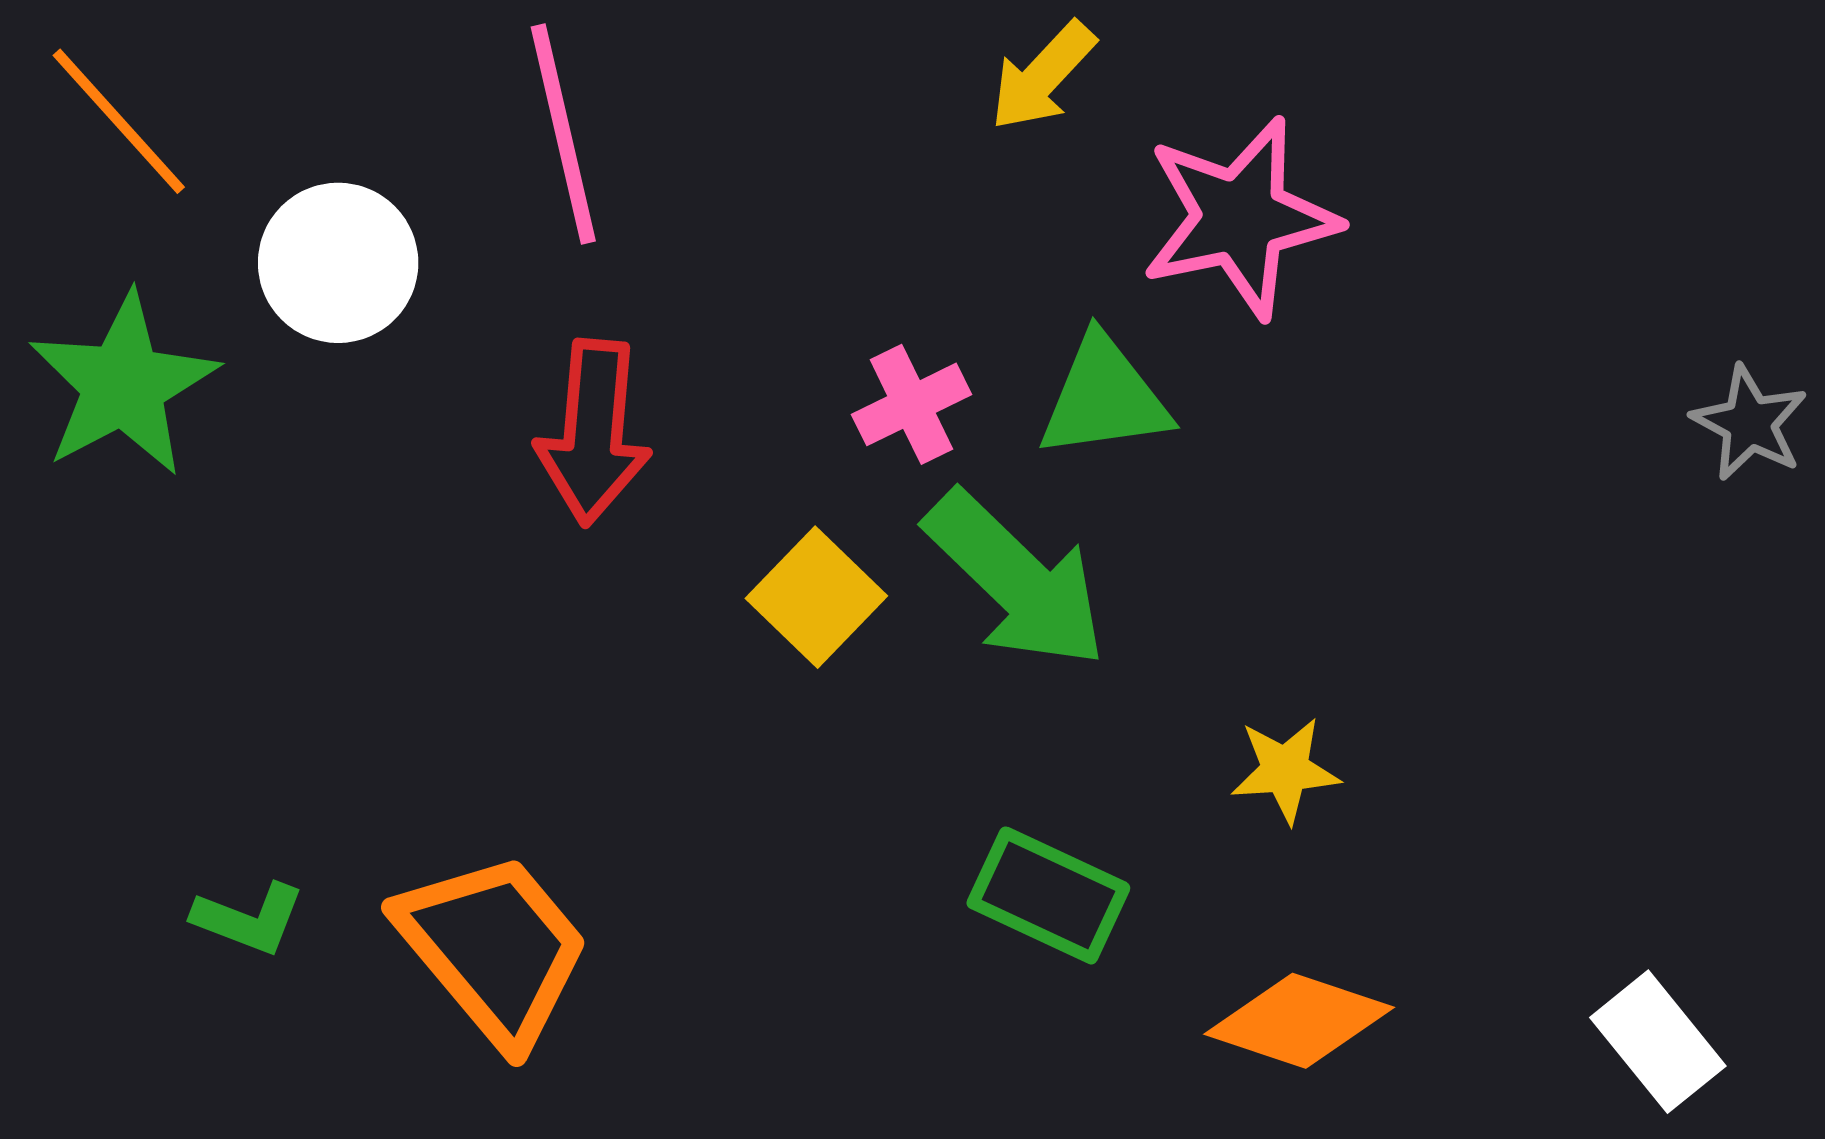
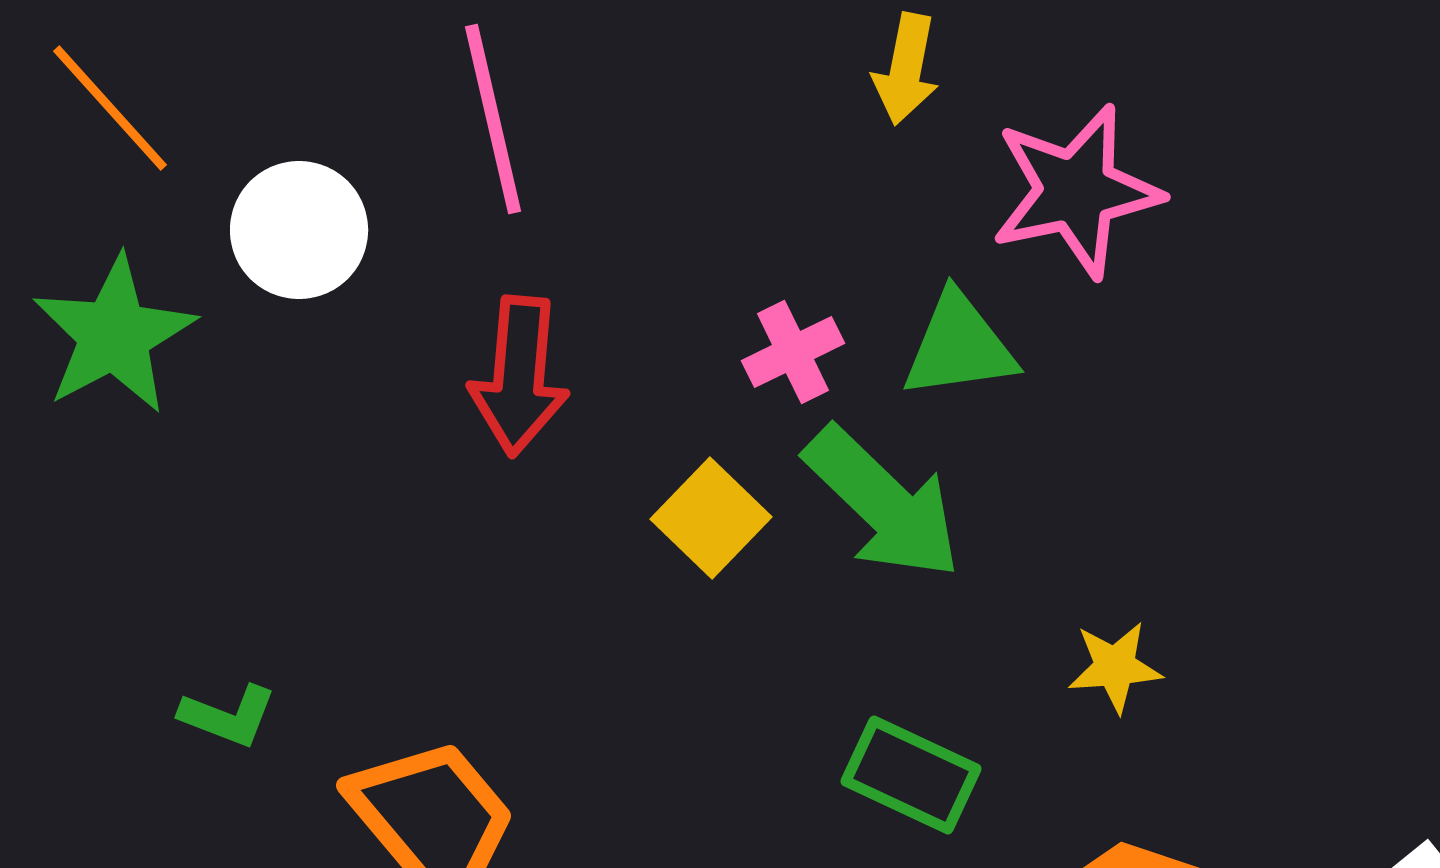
yellow arrow: (1043, 76) -> (906, 69), turned -32
green L-shape: (249, 919) -> (228, 716), moved

